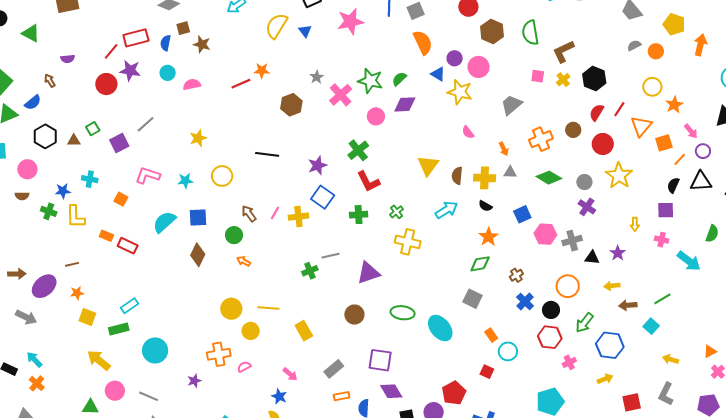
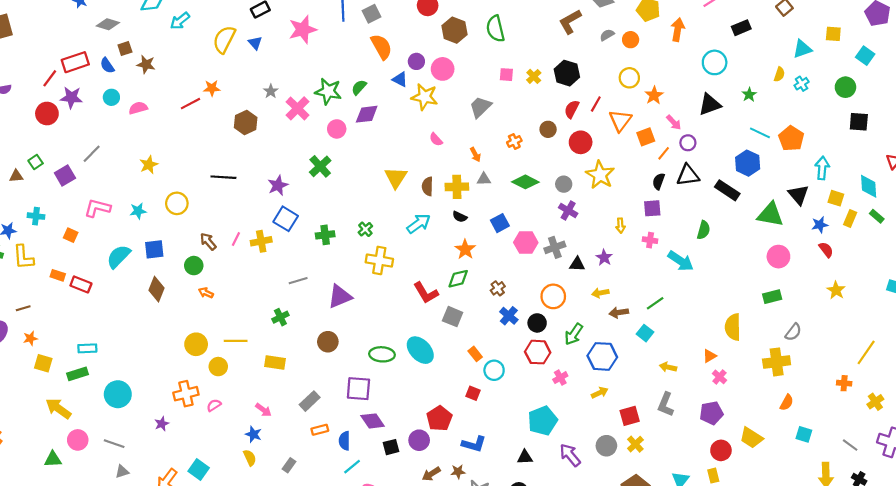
blue semicircle: (166, 43) -> (107, 65), turned -42
brown L-shape: (563, 51) -> (570, 22), moved
orange cross: (541, 139) -> (514, 141), size x0.6
red L-shape: (368, 181) -> (426, 293), moved
green cross: (310, 271) -> (280, 317), moved
cyan rectangle: (130, 306) -> (87, 348), turned 36
green ellipse: (403, 313) -> (382, 354), moved
yellow rectangle: (304, 331) -> (275, 362), turned -48

